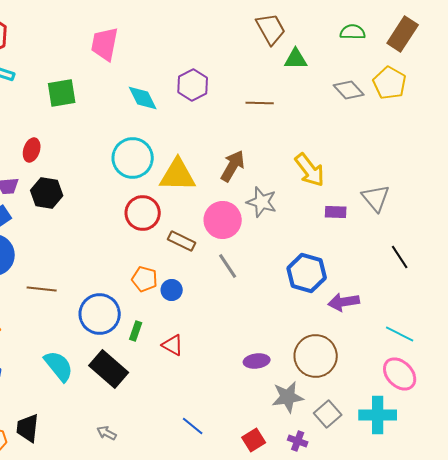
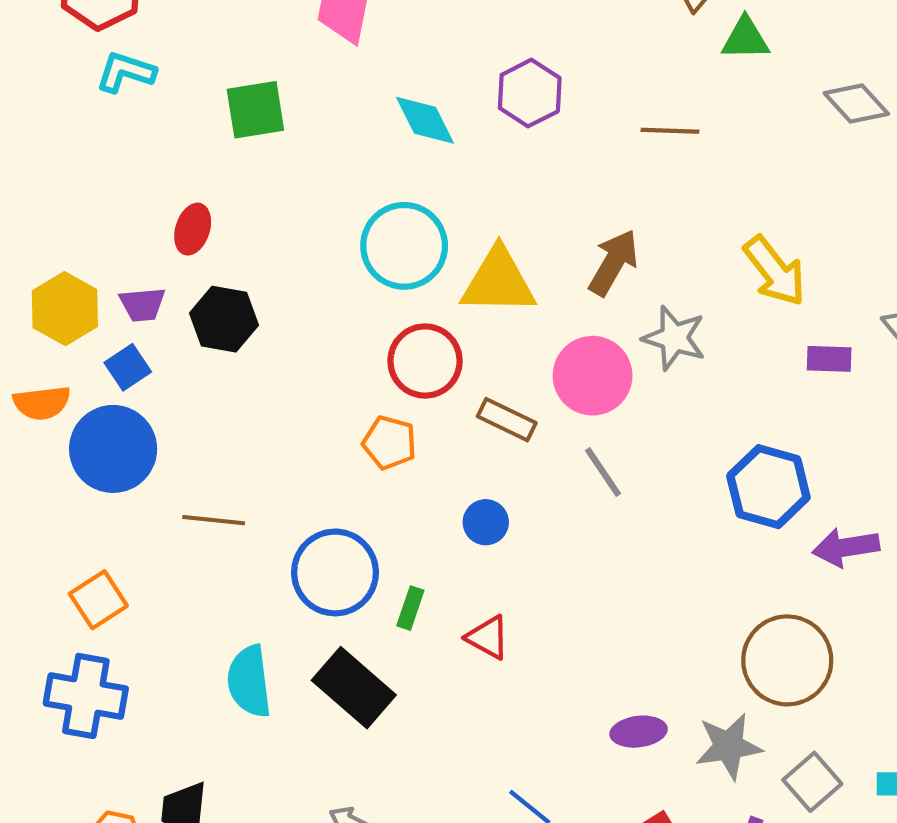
orange pentagon: (145, 279) -> (389, 443), moved
purple ellipse: (257, 361) -> (639, 732), moved
cyan semicircle: (59, 366) -> (249, 681), turned -148

